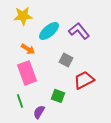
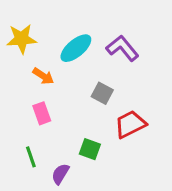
yellow star: (23, 16) -> (22, 39), moved
pink rectangle: (27, 73) -> (42, 113), size x0.6

